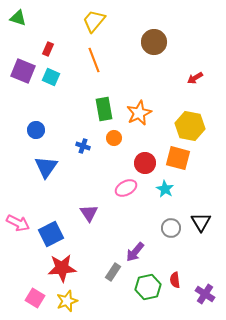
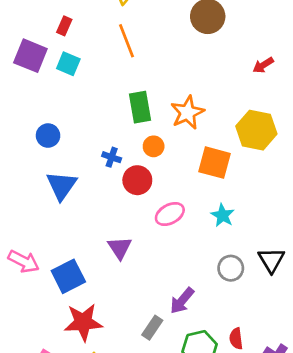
orange square: (178, 158) -> (214, 163), moved
red circle: (145, 163) -> (137, 180), moved

